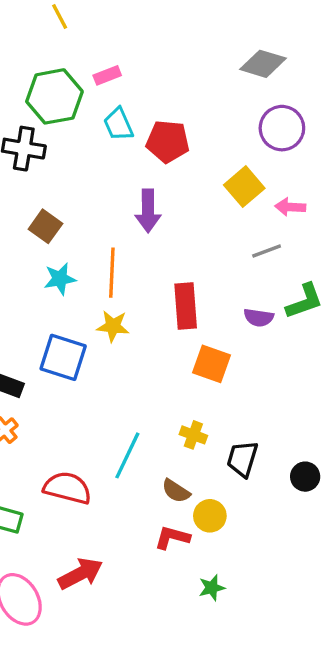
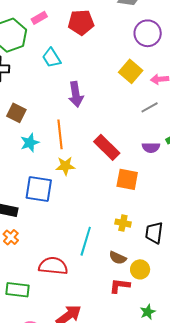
cyan trapezoid: (118, 124) -> (52, 58), moved
red pentagon: (168, 141) -> (81, 22), moved
red rectangle: (186, 306) -> (107, 147), turned -32

